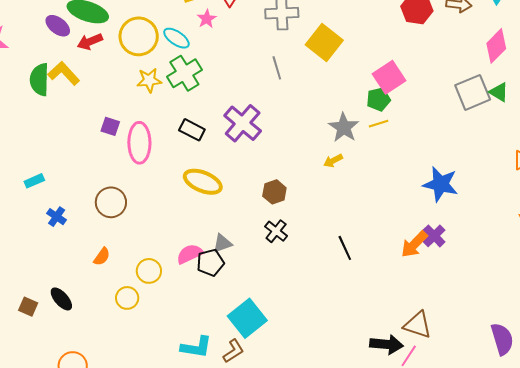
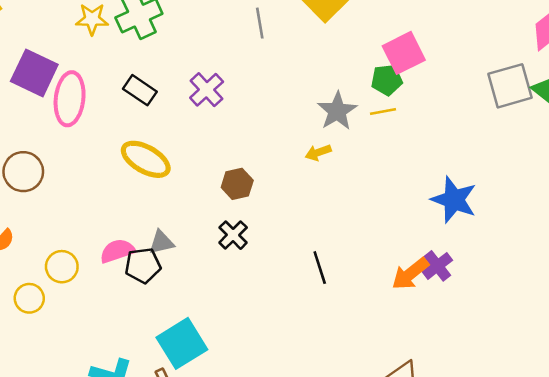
purple cross: (243, 123) -> (207, 90), size x0.7
purple square: (110, 126) -> (34, 73), size x1.8

